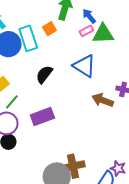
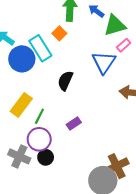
pink rectangle: (86, 31) -> (124, 45), moved
blue triangle: (84, 66) -> (104, 62), turned 45
purple rectangle: (42, 116) -> (74, 124), size x0.6

